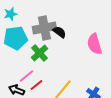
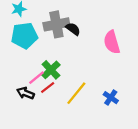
green cross: (39, 53) -> (51, 70), moved

